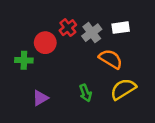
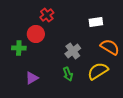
red cross: (68, 28) -> (47, 15), moved
gray cross: (92, 33) -> (73, 51), moved
orange semicircle: (111, 59) -> (110, 47), moved

